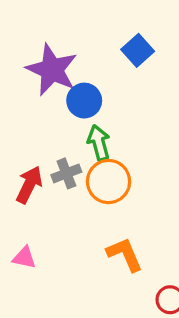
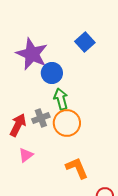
pink triangle: (24, 258) -> (26, 155), moved, turned -49

